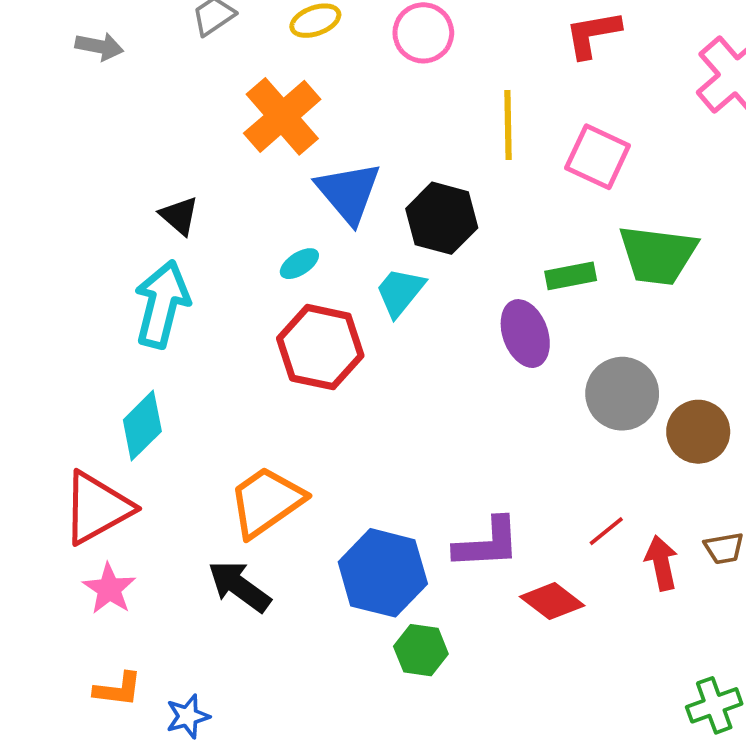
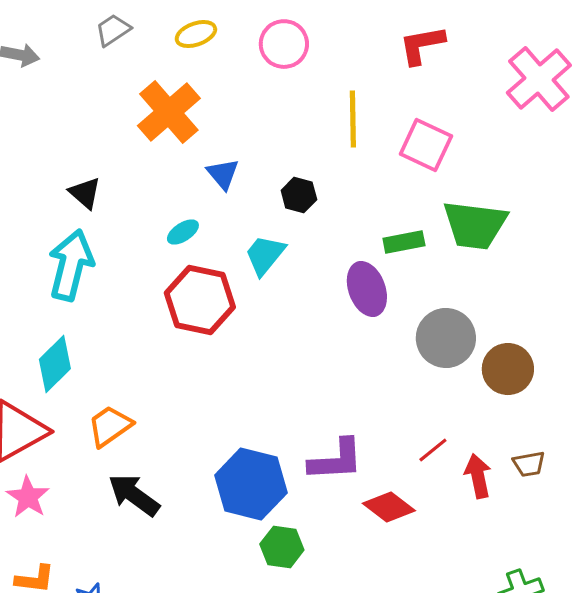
blue triangle: (348, 192) -> (223, 174), size x0.6
black hexagon: (442, 218) -> (299, 195), size x0.6
orange trapezoid: (266, 502) -> (110, 426), moved, size x0.7

